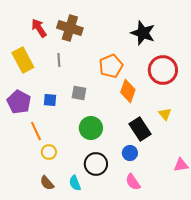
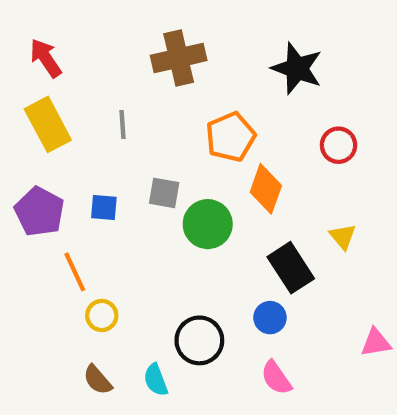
red arrow: (39, 28) -> (46, 58), moved
brown cross: (70, 28) -> (179, 58), moved, turned -30
red circle: (163, 70) -> (339, 145), size x0.6
green circle: (91, 128) -> (208, 224), moved

